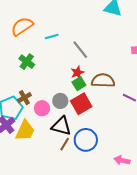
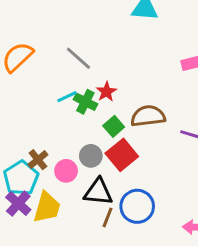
cyan line: (52, 37) -> (67, 97), moved
gray line: (80, 50) -> (78, 58), moved
green cross: (27, 62) -> (85, 102), moved
red star: (77, 73) -> (106, 92), moved

